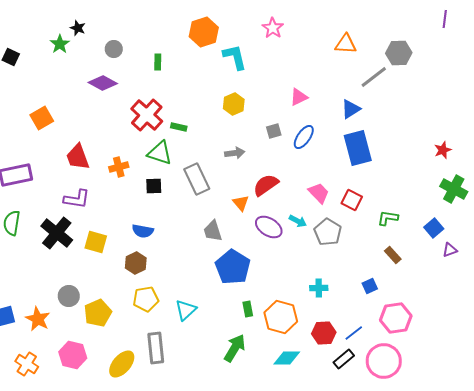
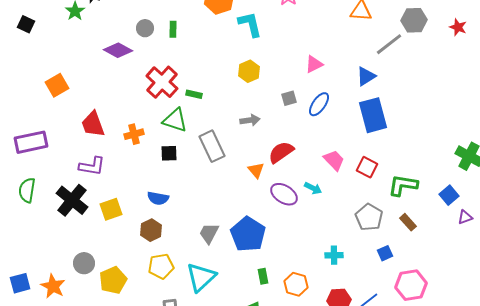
gray circle: (114, 49) -> (145, 28), moved
red star: (443, 150) -> (458, 27), moved, turned -30
green L-shape: (388, 218) -> (403, 185), size x1.4
gray trapezoid: (213, 231) -> (209, 233), moved, turned 45
gray pentagon: (328, 232) -> (369, 217), moved
yellow square: (96, 242) -> (111, 209), turned -35
cyan triangle: (186, 310) -> (201, 277), size x1.4
orange hexagon: (281, 317) -> (296, 284), size x0.7

